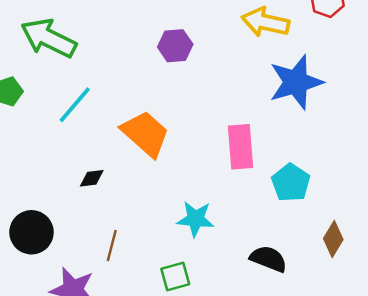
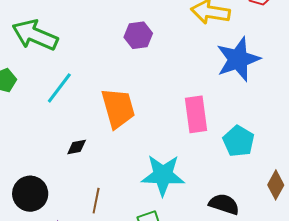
orange trapezoid: (145, 134) -> (118, 108), turned 36
cyan star: (196, 219) -> (163, 175), size x1.4

